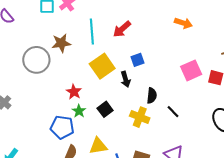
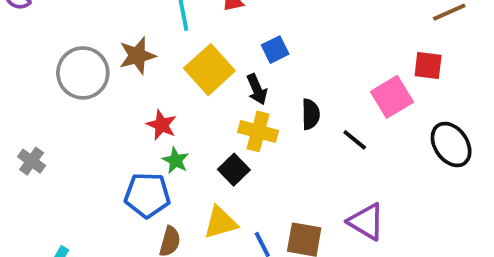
brown star: (61, 43) -> (137, 56), moved
pink square: (191, 70) -> (392, 97), moved
black square: (105, 109) -> (234, 170), moved
yellow cross: (140, 117) -> (258, 131), moved

